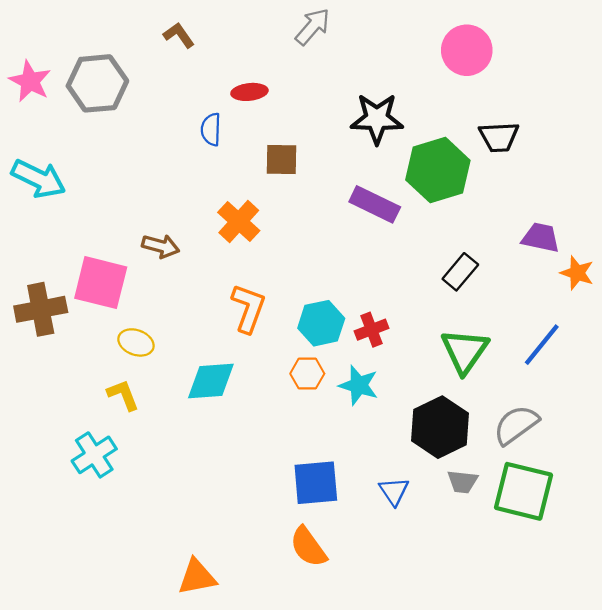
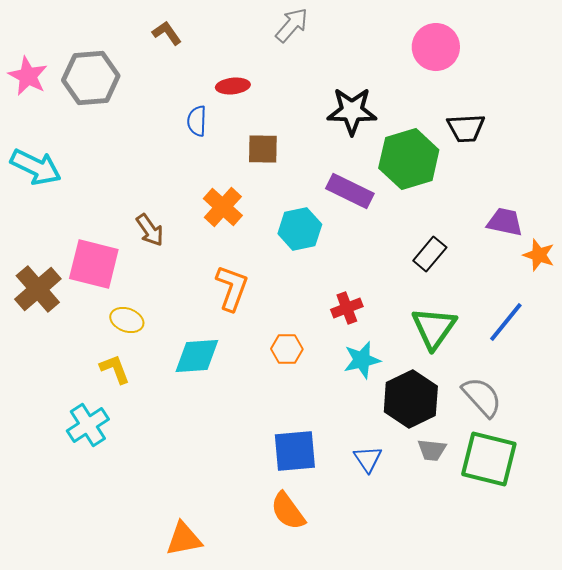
brown arrow: (161, 246) -> (150, 230), turned 40
brown cross: (41, 309) -> (38, 289), turned -30
cyan hexagon: (321, 323) -> (300, 229), moved
cyan star: (359, 385) -> (362, 360), moved, turned -30
gray semicircle: (516, 425) -> (482, 397), turned 84

